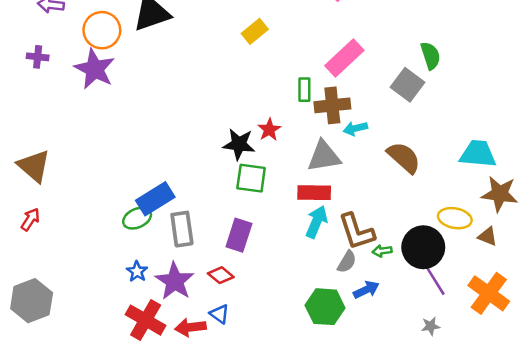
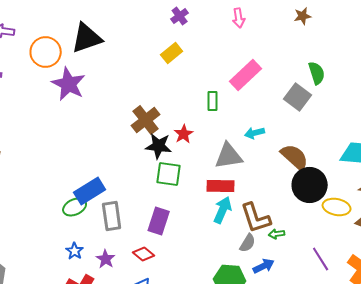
purple star: (95, 69) -> (69, 84), moved
brown cross: (332, 105) -> (146, 120), moved, turned -32
black circle: (423, 247) -> (310, 185), moved
purple star: (175, 281) -> (106, 259), size x0.6

